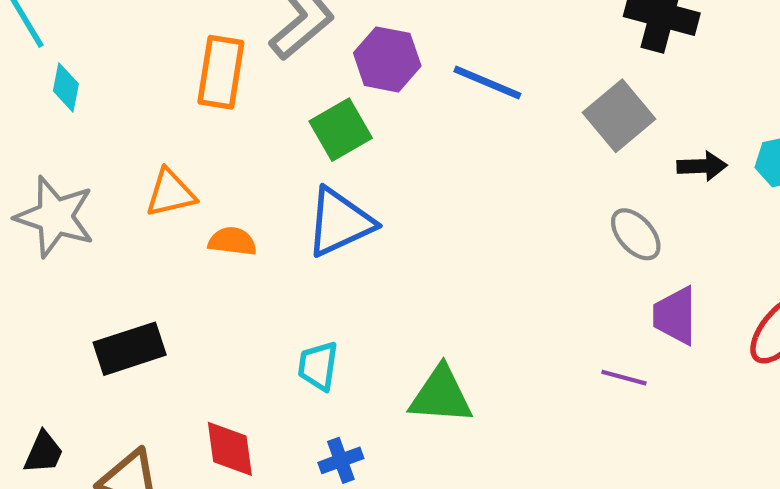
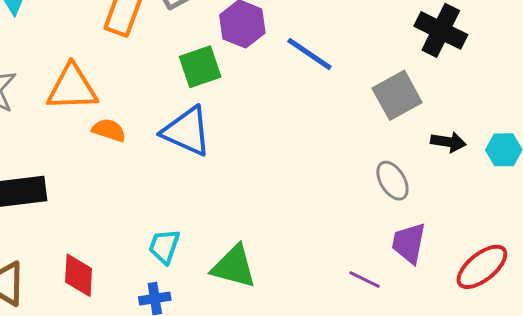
orange triangle: (170, 193) -> (72, 88), size x1.4
blue triangle: (340, 222) -> (187, 131), turned 38
cyan trapezoid: (318, 366) -> (164, 246), moved

